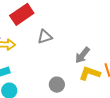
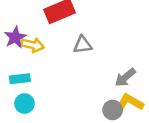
gray circle: (57, 85) -> (113, 110), moved

